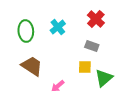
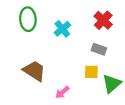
green ellipse: (26, 31) -> (28, 19), moved

